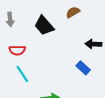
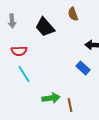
brown semicircle: (73, 12) -> (73, 14), turned -80

